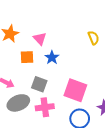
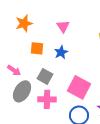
pink triangle: (40, 39) -> (63, 26), moved
gray ellipse: (18, 103) -> (22, 91), turned -45

